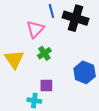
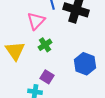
purple square: (46, 85) -> (47, 77), turned 32

